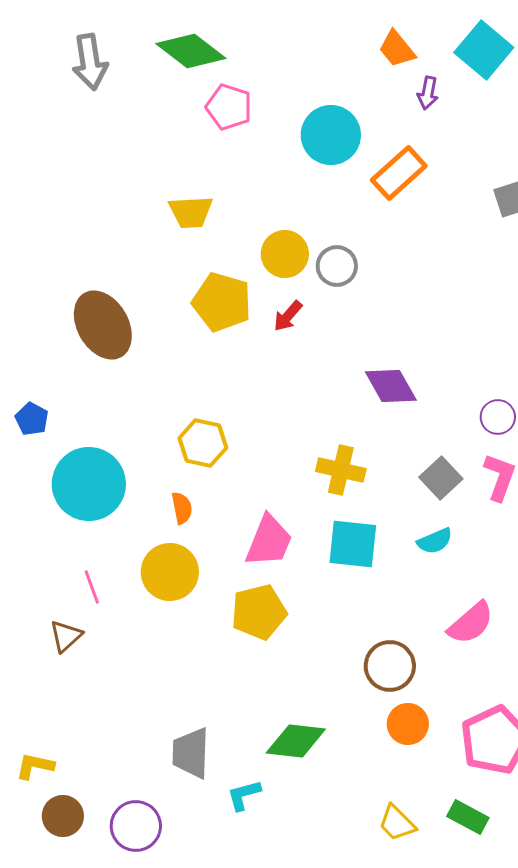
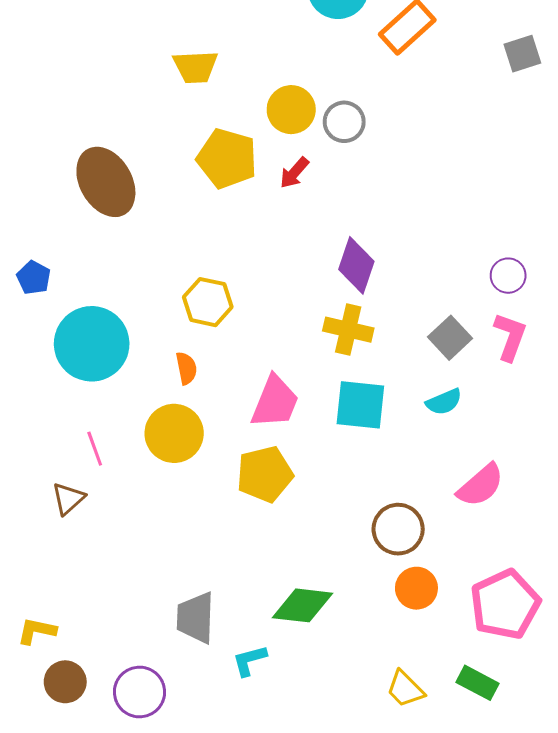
purple diamond: (391, 386) -> (356, 265), moved, turned 48

